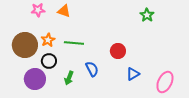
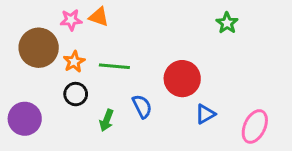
pink star: (38, 10) -> (71, 20), moved
brown circle: (25, 45) -> (39, 48), moved
red circle: (118, 51) -> (182, 79), size x1.5
purple circle: (35, 79) -> (25, 119), moved

